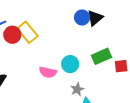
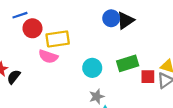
yellow rectangle: (27, 32) -> (58, 39), moved, turned -65
pink semicircle: (48, 72) -> (48, 56), moved

